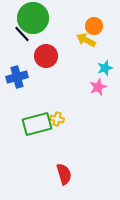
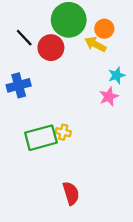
green circle: (33, 18) -> (69, 20), moved
red circle: (46, 56) -> (51, 48), moved

